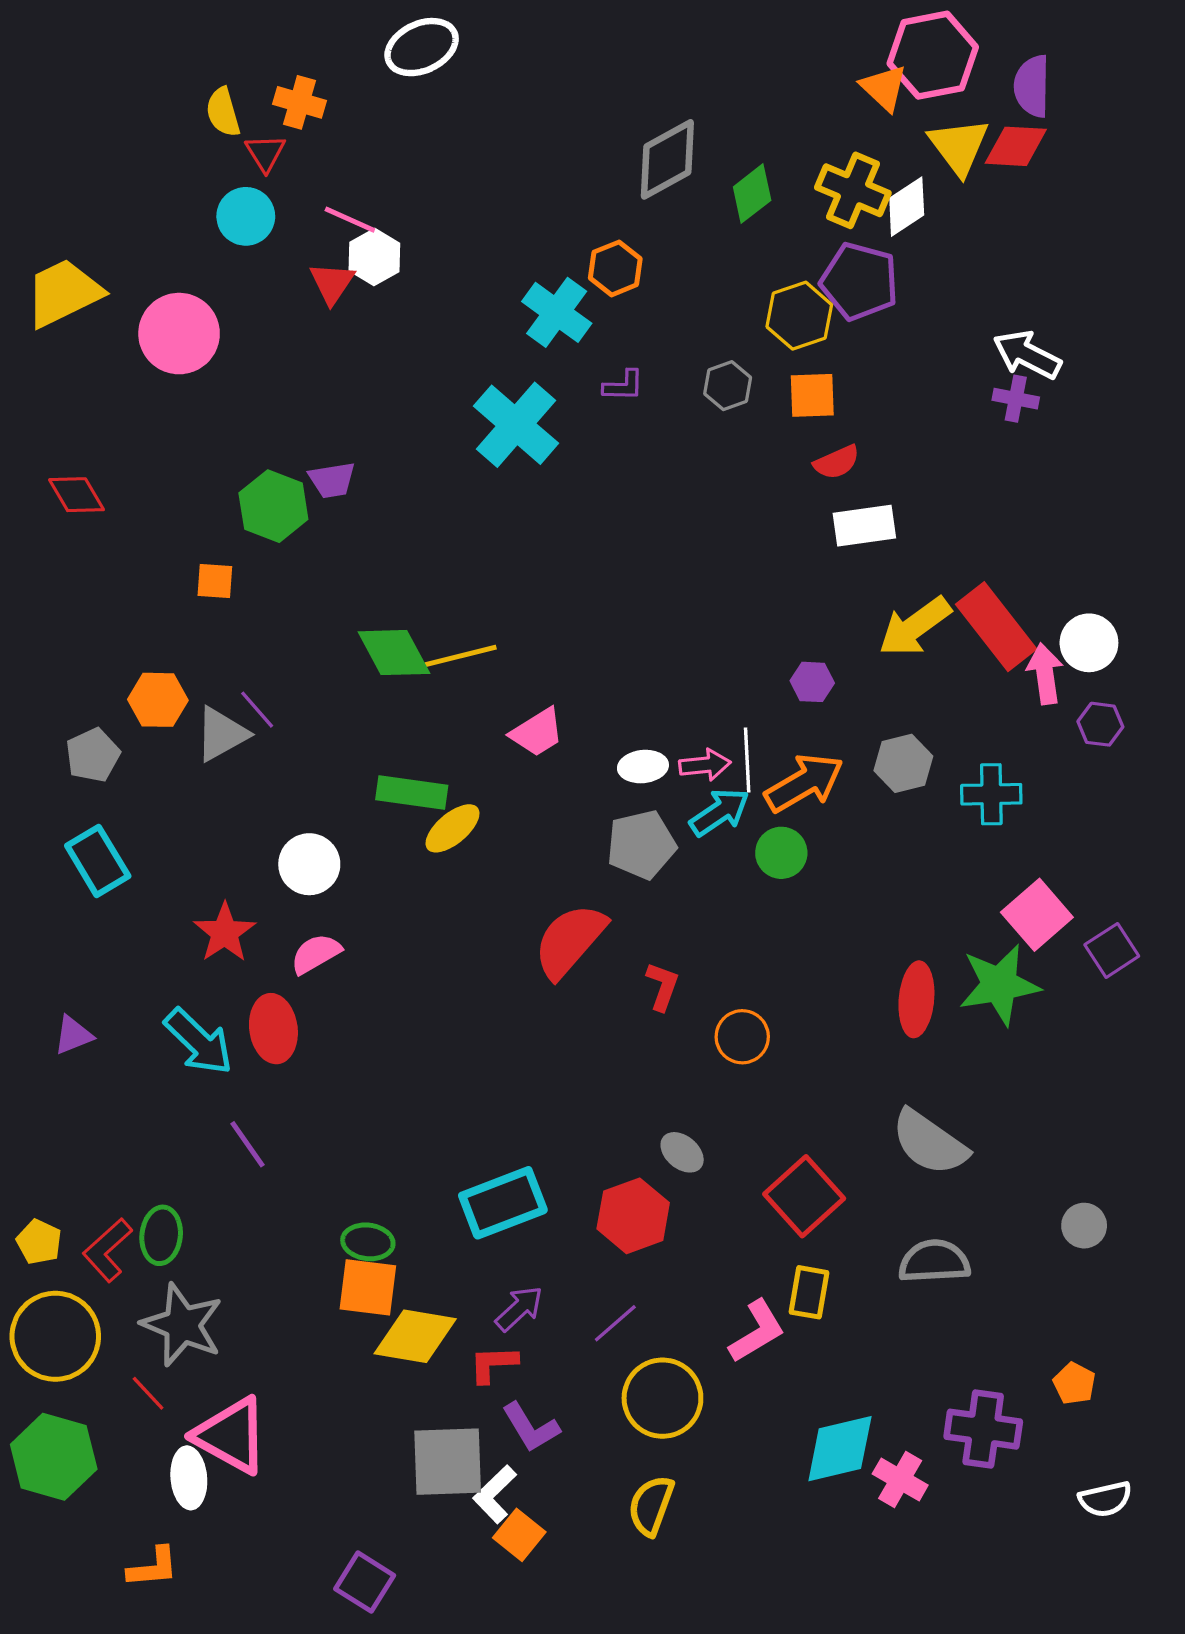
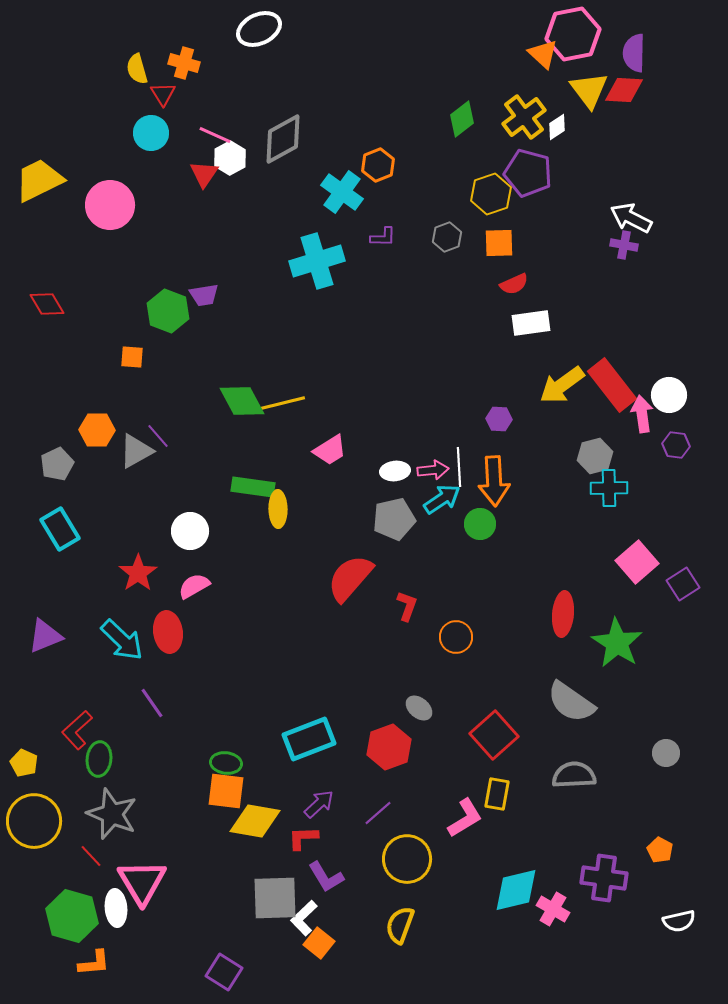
gray diamond: (667, 159) -> (283, 139), moved
yellow cross: (853, 190) -> (524, 117), turned 30
white diamond: (907, 207) -> (557, 127), size x0.7
cyan cross: (516, 425) -> (317, 261), turned 32
gray hexagon: (903, 763) -> (595, 456), moved
orange arrow: (804, 783) -> (494, 481), turned 117
yellow ellipse: (453, 828) -> (278, 509), turned -51
green star: (999, 985) -> (617, 643), moved, turned -30
purple triangle: (73, 1035) -> (45, 636), size x1.4
red L-shape: (107, 1250) -> (77, 730), moved
pink triangle: (231, 1436) -> (142, 882), turned 30
green hexagon: (54, 1457) -> (72, 916), moved

